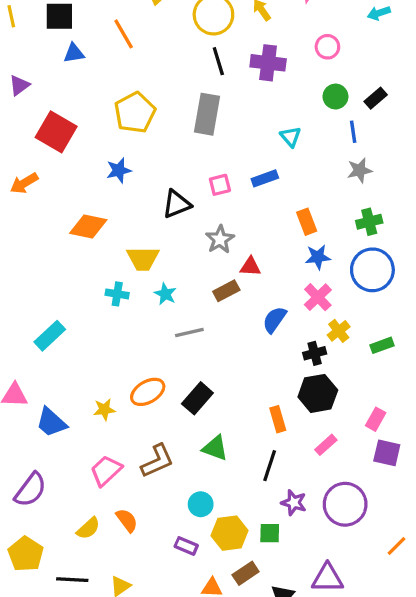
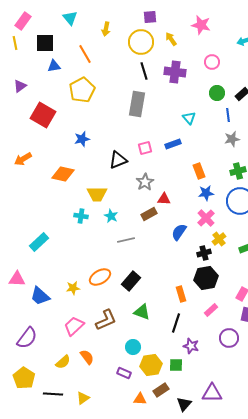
yellow pentagon: (135, 113) -> (82, 90), moved
orange arrow: (24, 183) -> (23, 159), moved
purple circle: (345, 504) -> (229, 338), moved, size x0.7

